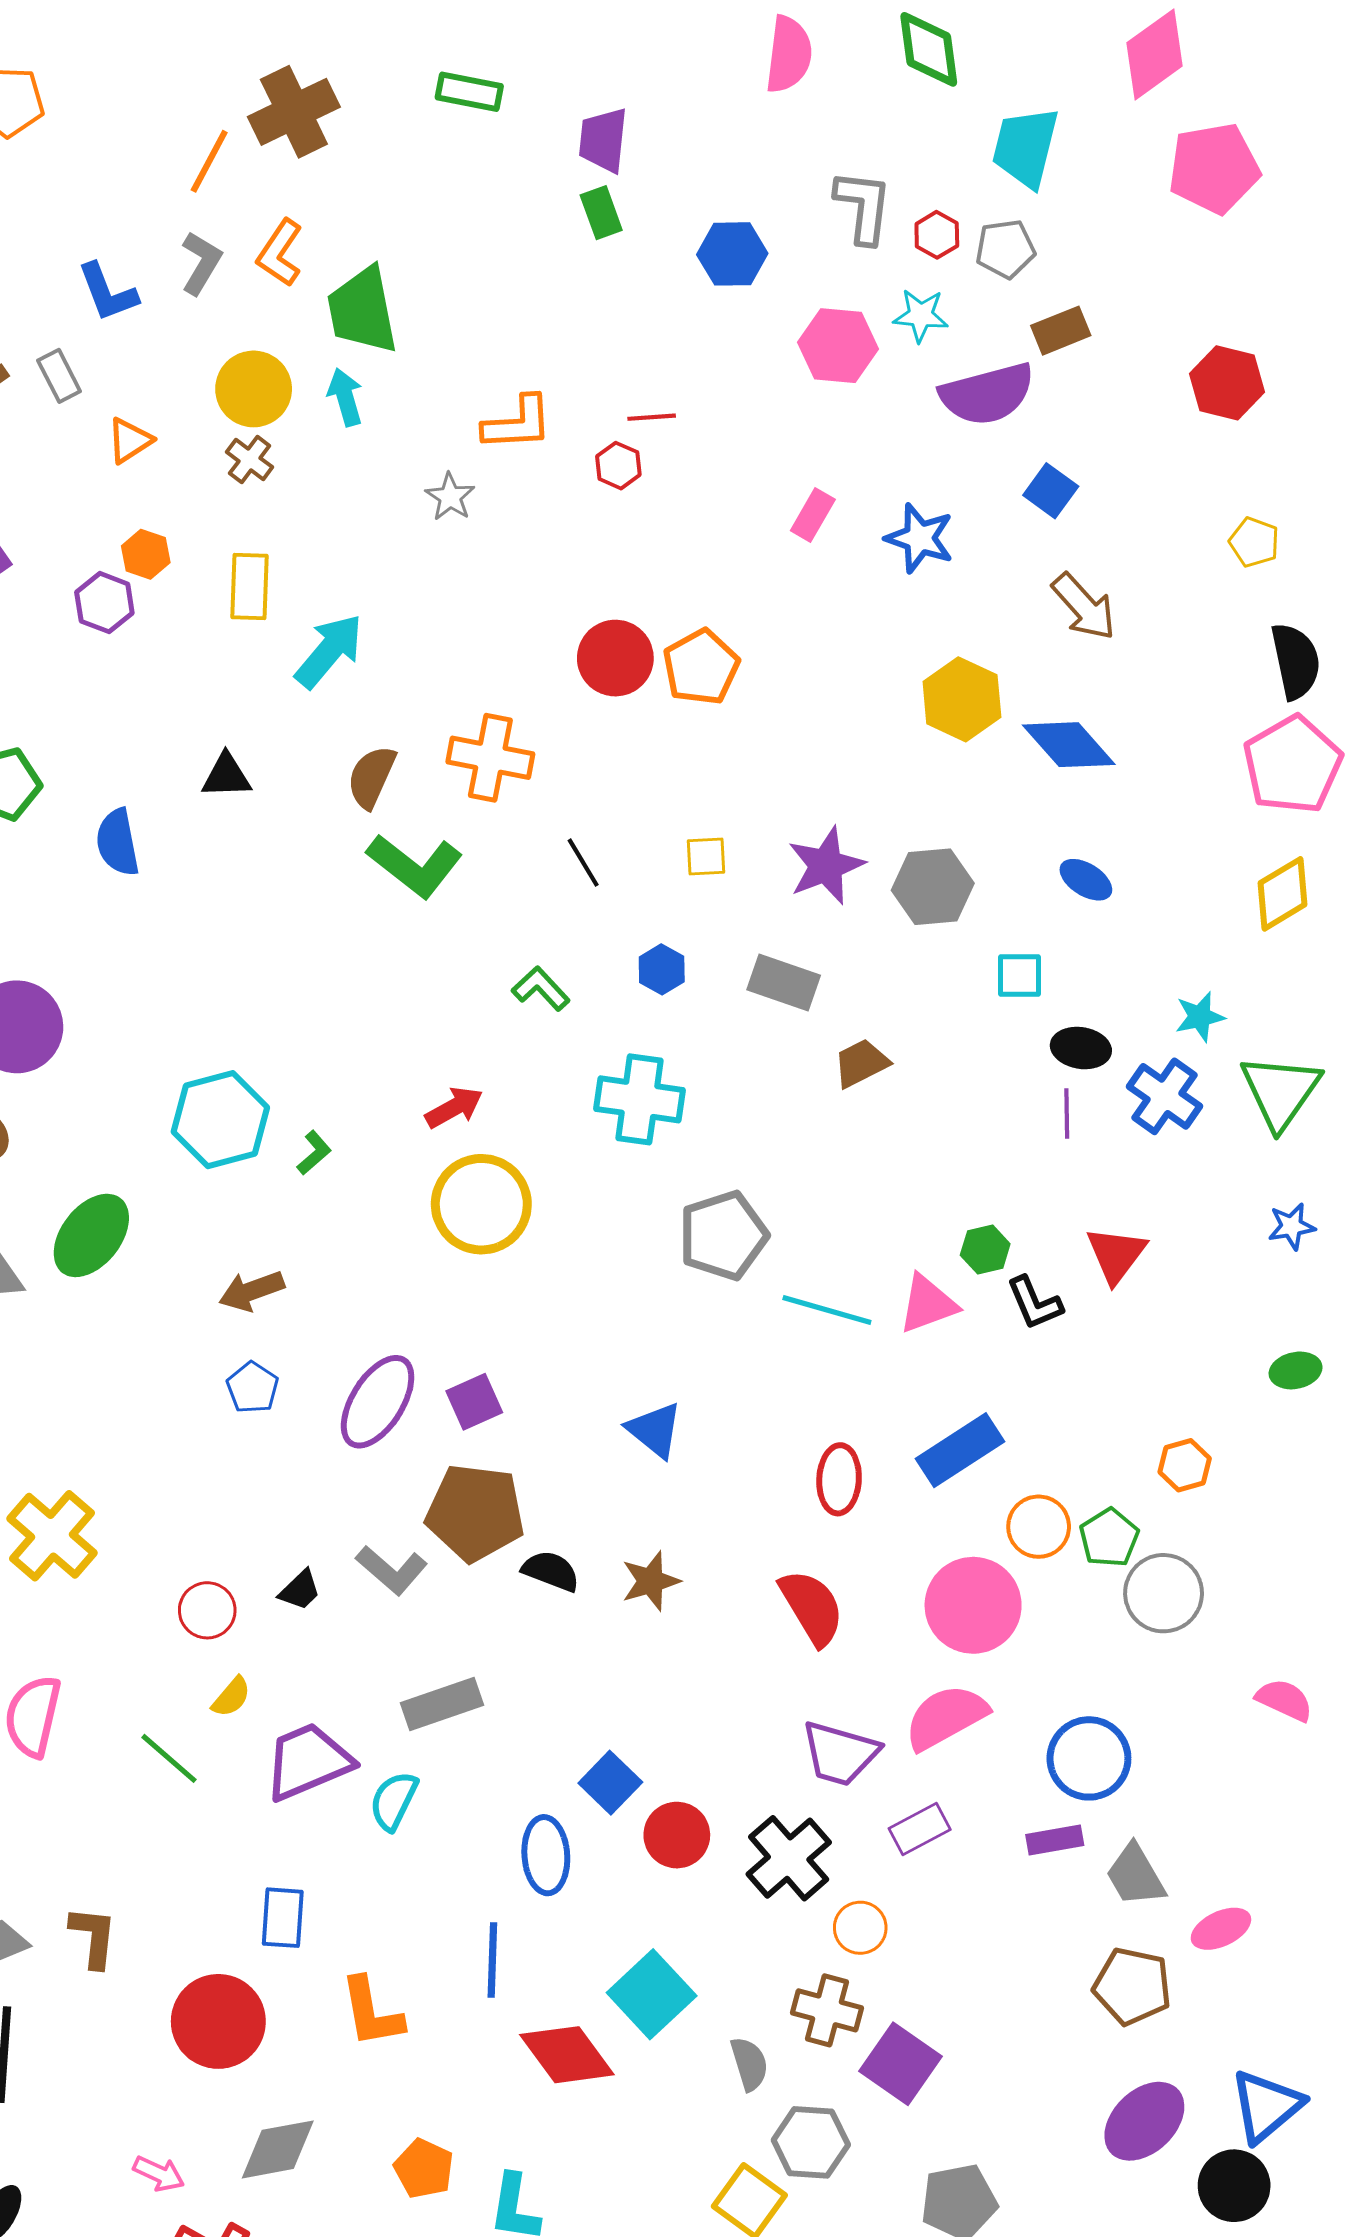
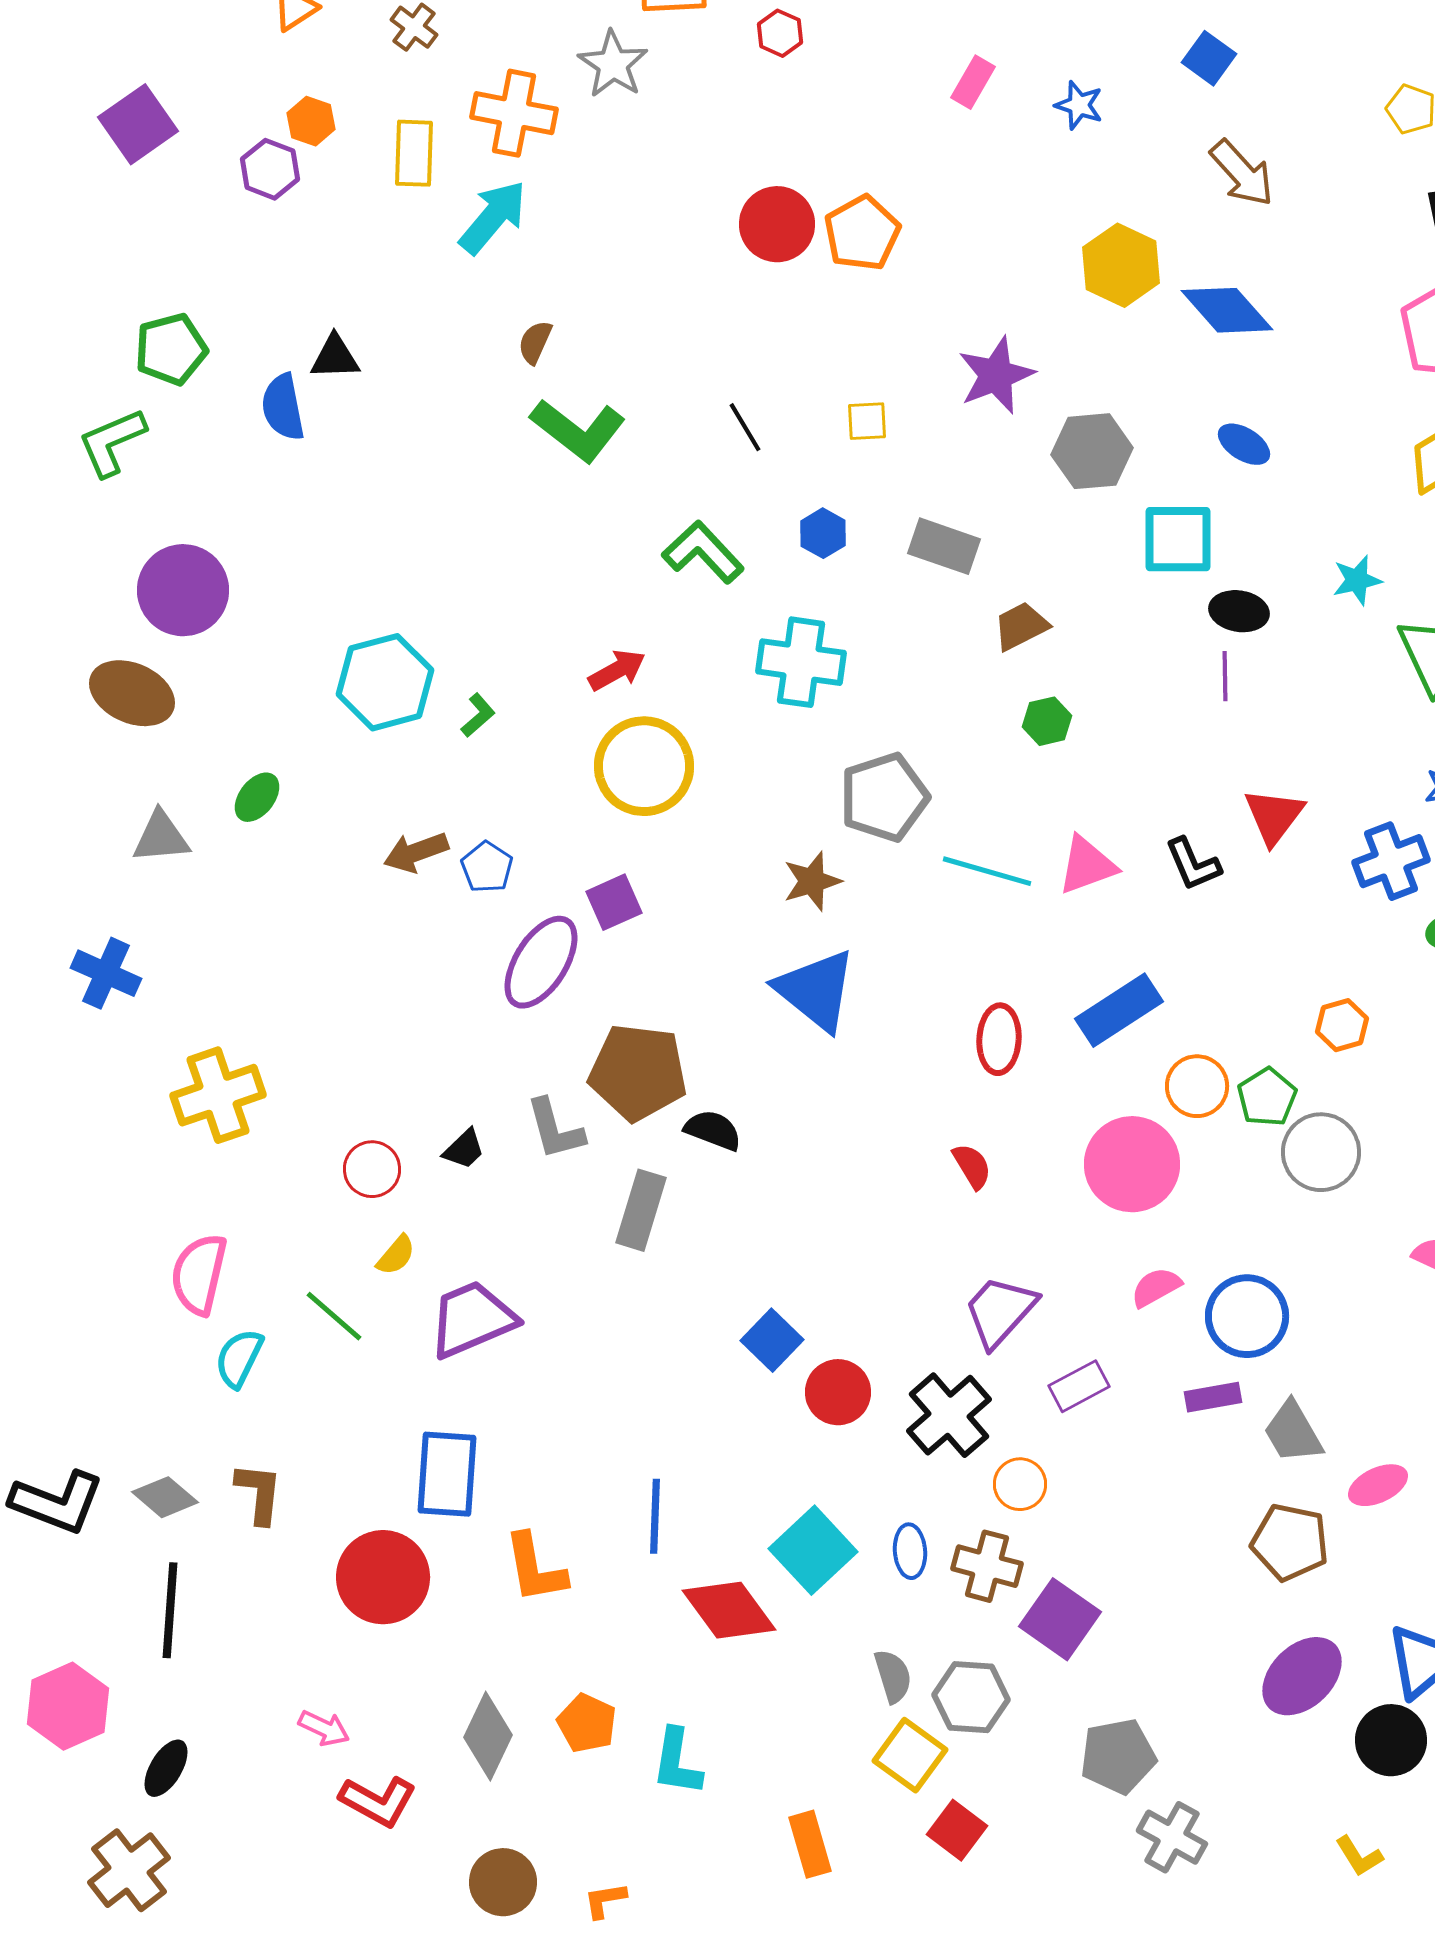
gray star: (450, 497) -> (613, 64), size x1.4
blue star: (920, 538) -> (1079, 105), size x0.7
orange cross: (490, 758) -> (514, 113), moved
black triangle: (226, 776) -> (335, 357), moved
brown semicircle: (371, 777) -> (535, 342), size x0.7
purple star: (826, 866) -> (996, 375), moved
cyan square: (1019, 975) -> (1178, 539), size x1.5
green L-shape: (541, 989) -> (703, 552), size x1.4
blue cross: (1165, 1096) -> (1391, 861), moved, turned 34
green ellipse: (91, 1235) -> (257, 797), size x0.6
green hexagon: (985, 1250) -> (1047, 721), moved
blue pentagon: (253, 1388) -> (487, 867), moved
purple square: (474, 1402) -> (614, 902), moved
blue triangle: (655, 1430) -> (816, 990), size x1.5
yellow cross: (52, 1536) -> (218, 1095), turned 30
gray L-shape: (392, 1570) -> (555, 1129), turned 34
brown star: (651, 1581) -> (812, 881), moved
red semicircle: (812, 1607) -> (972, 1166), size x0.6
gray rectangle: (442, 1704) -> (641, 1210), moved, turned -54
pink semicircle: (946, 1717) -> (1156, 1287), moved, size x0.6
purple trapezoid: (840, 1753) -> (1000, 1311), turned 116
cyan semicircle: (394, 1801) -> (239, 1358), moved
blue ellipse: (546, 1855) -> (910, 1551), moved, size x0.7
blue rectangle: (283, 1918) -> (447, 1474), size x1.4
gray semicircle: (749, 2064) -> (893, 1676), moved
gray diamond: (278, 2149) -> (488, 1736), moved, turned -54

